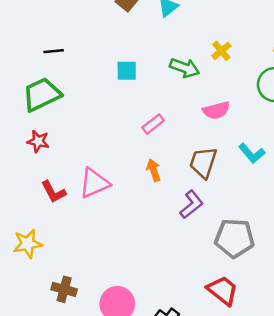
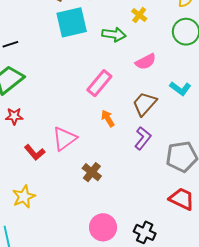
cyan square: (127, 71) -> (72, 22), moved, size x1.8
pink rectangle: (153, 124) -> (99, 83), size x1.5
brown trapezoid: (203, 162) -> (145, 104), turned 36
brown cross: (64, 289) -> (92, 172), moved, turned 36

